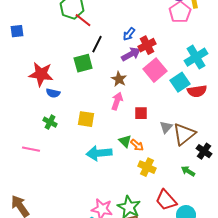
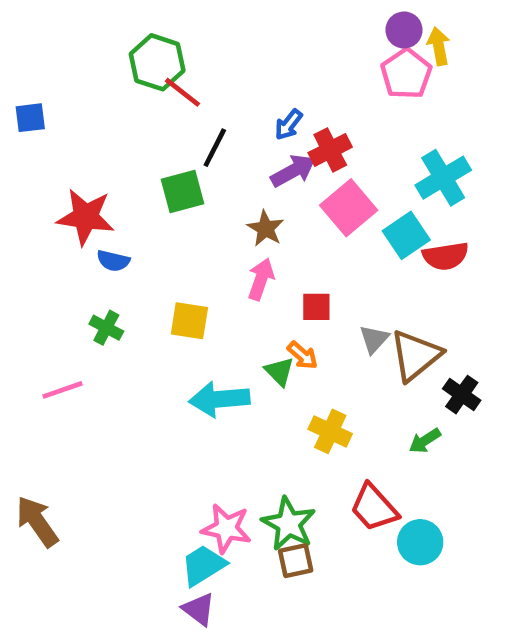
orange arrow: (137, 145) -> (302, 355), moved
pink line: (31, 149) -> (63, 390), turned -30
green arrow: (188, 171) -> (425, 441), turned -64

